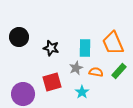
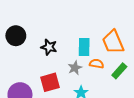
orange semicircle: (96, 72) -> (97, 64), moved

